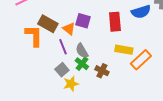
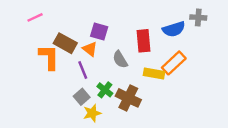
purple square: (83, 21) -> (99, 31), moved
gray semicircle: (82, 51) -> (120, 59), moved
orange rectangle: (141, 60) -> (174, 63), moved
brown cross: (102, 71) -> (128, 98), size x1.5

